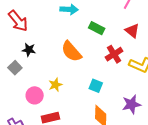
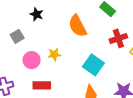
gray square: (15, 68) -> (17, 36), moved
cyan square: (96, 86) -> (93, 65), size x1.5

